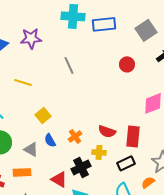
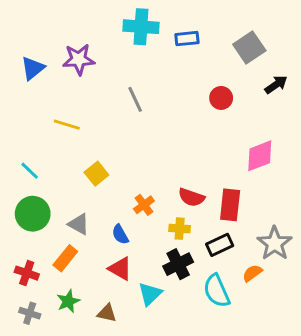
blue rectangle: (104, 24) -> (187, 39), size x0.7
blue semicircle: (50, 140) -> (120, 234), moved
black cross: (81, 167) -> (178, 264), moved
orange rectangle: (22, 172) -> (65, 258), turned -48

